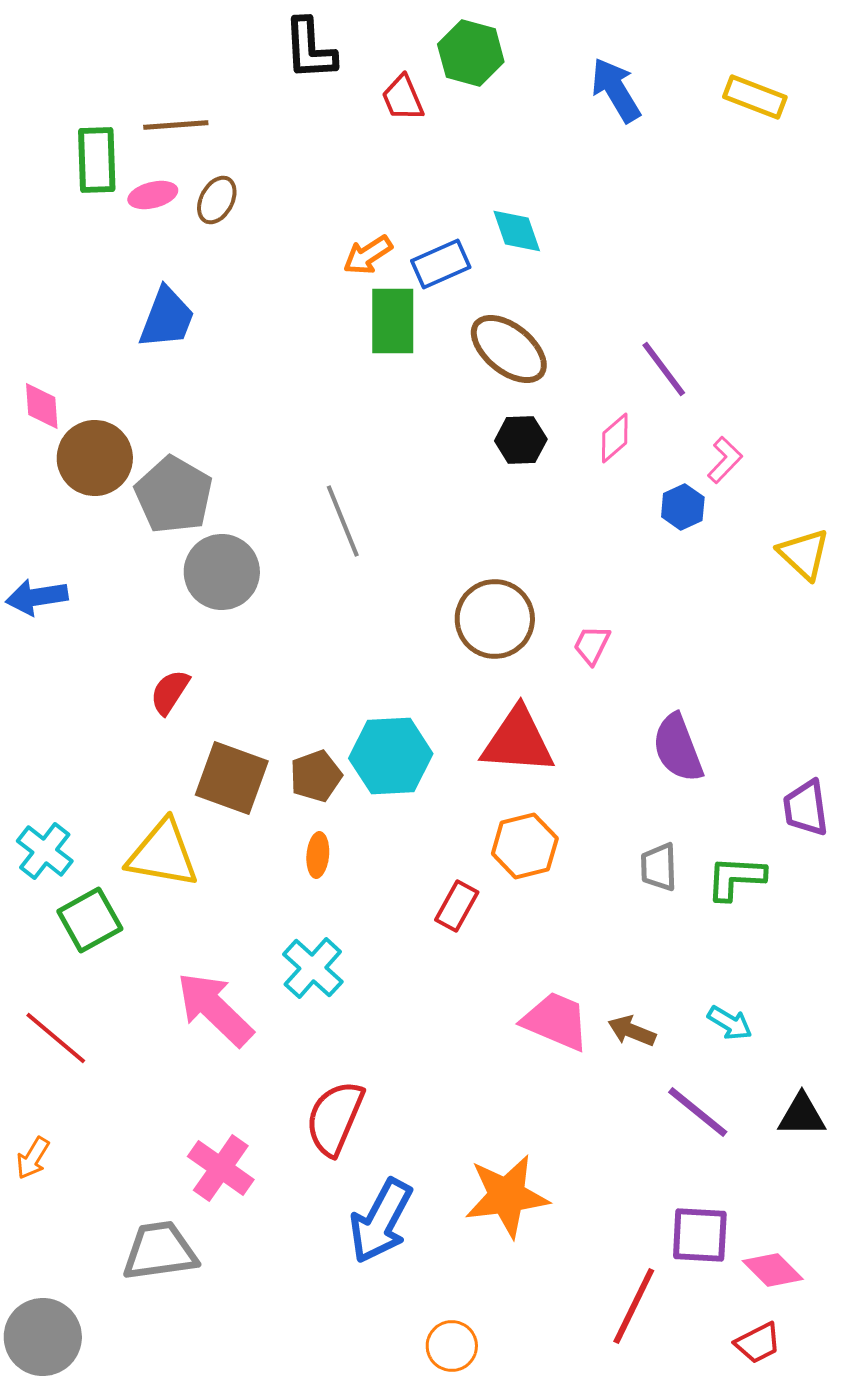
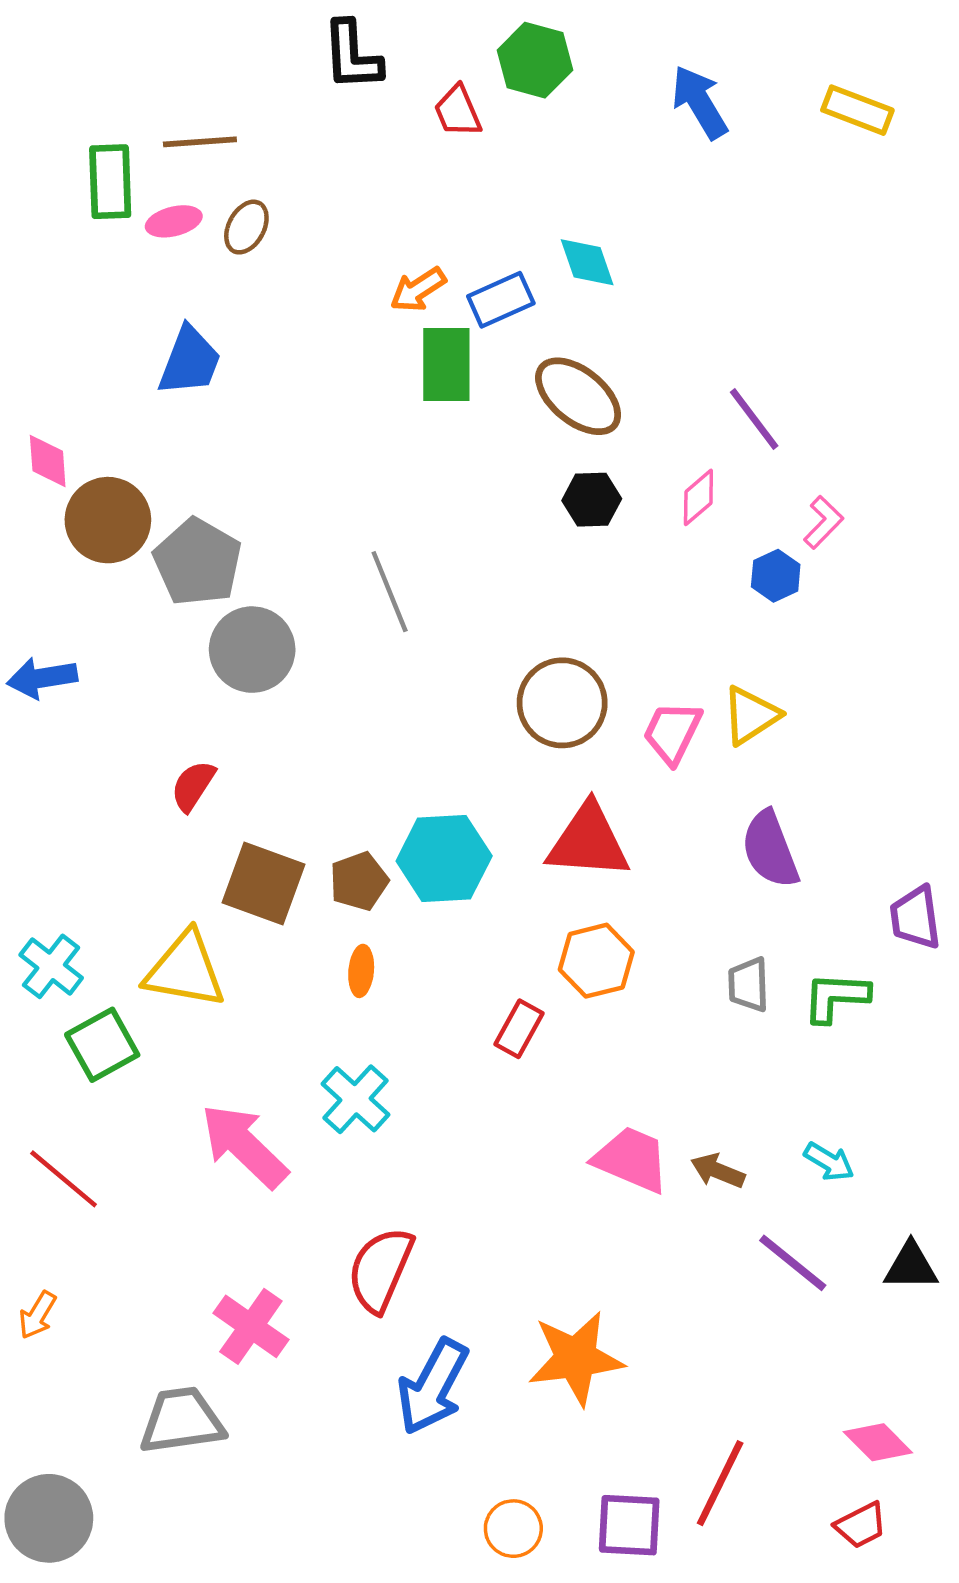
yellow triangle: (804, 554) -> (751, 715), moved, turned 44
pink trapezoid: (592, 645) -> (672, 732), size x1.4
purple square: (700, 1235) -> (629, 1525), moved

